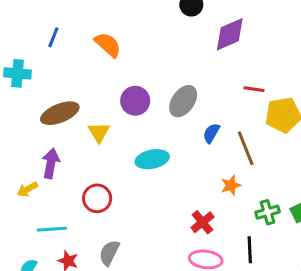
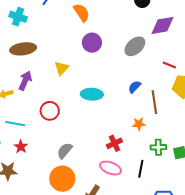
purple circle: (135, 101) -> (92, 43), moved
gray ellipse: (183, 101) -> (135, 46), moved
brown ellipse: (60, 113) -> (23, 49), moved
gray semicircle: (109, 253) -> (65, 151), moved

